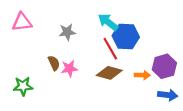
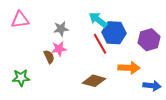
purple hexagon: (164, 66) -> (149, 40), moved
pink star: (69, 69) -> (59, 49), moved
brown diamond: (109, 73) -> (94, 81), moved
orange arrow: (142, 75) -> (129, 68), size x1.5

